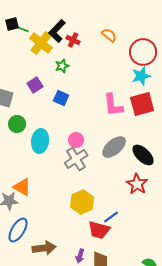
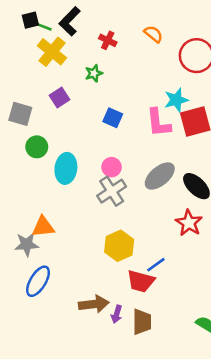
black L-shape: (57, 31) -> (70, 21), moved
yellow cross: (41, 43) -> (52, 52), moved
cyan star: (141, 76) -> (176, 100), moved
blue square: (61, 98) -> (113, 118), moved
orange triangle: (22, 187) -> (43, 227), turned -36
brown arrow: (44, 248) -> (94, 304), moved

